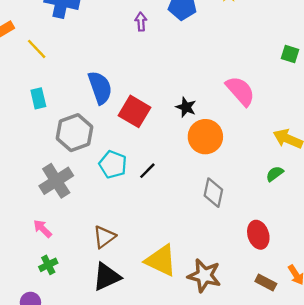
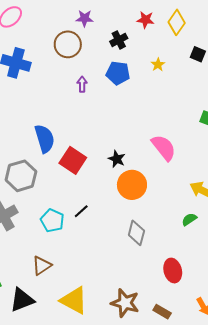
cyan pentagon: (113, 164) -> (52, 221), moved
yellow triangle: (161, 260) -> (74, 300), moved
black triangle: (107, 277) -> (22, 300), moved
brown rectangle: (266, 283) -> (162, 312), moved

